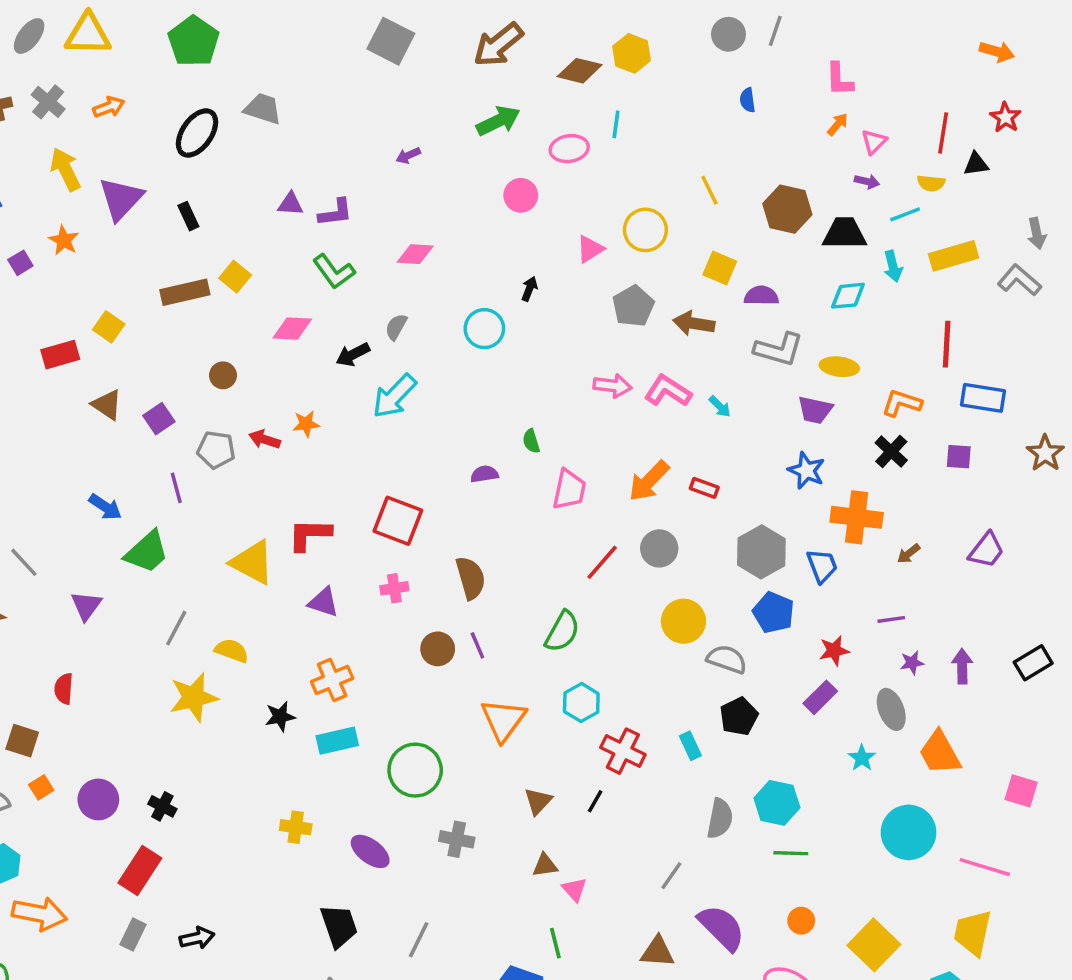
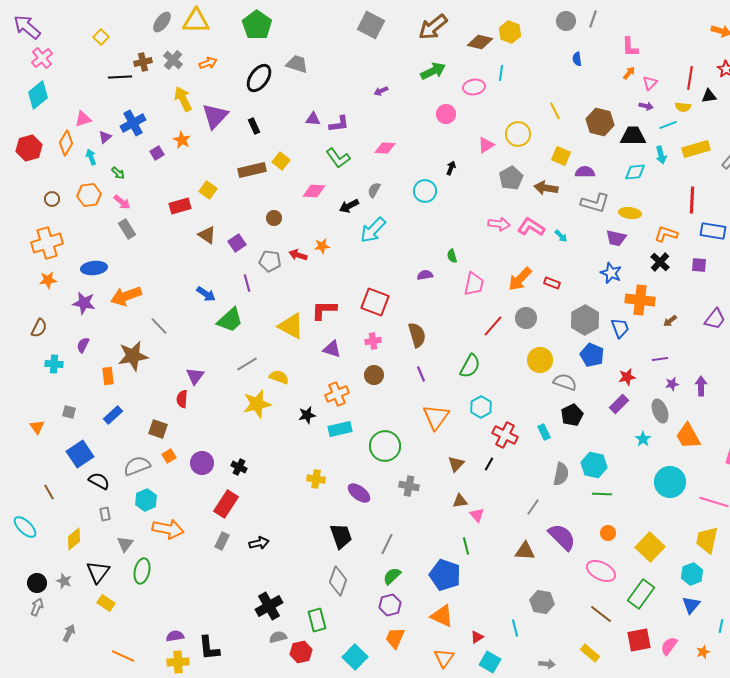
purple triangle: (86, 606) -> (195, 376), moved
gray line: (176, 628) -> (247, 364), turned 30
brown circle: (438, 649) -> (374, 375), moved

